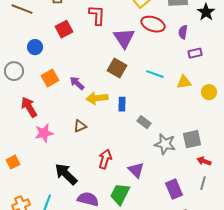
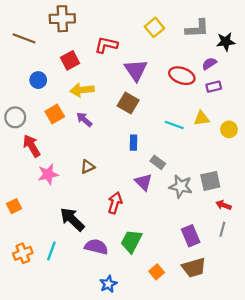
black star: (206, 12) -> (226, 42), turned 30
red L-shape: (97, 15) -> (106, 45), turned -80
red ellipse: (153, 24) -> (182, 76), moved
purple semicircle: (183, 32) -> (209, 64), moved, turned 48
gray circle: (14, 71) -> (15, 117), moved
cyan line: (155, 74) -> (174, 125), moved
yellow arrow: (97, 98) -> (82, 90), moved
purple triangle: (136, 170) -> (143, 182), moved

